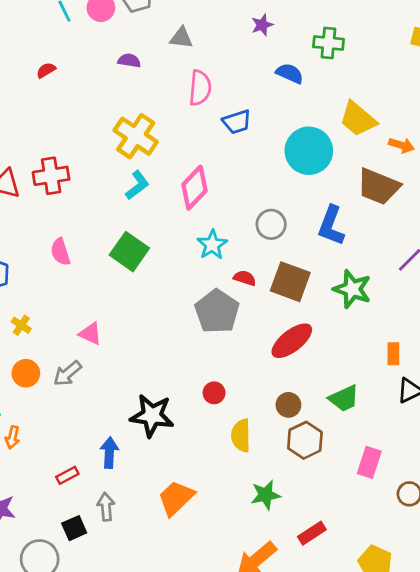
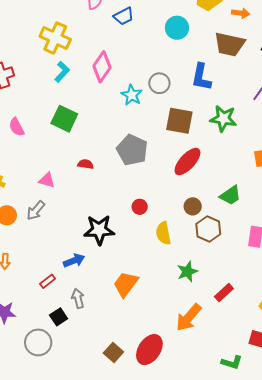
cyan circle: (309, 151) -> (177, 28), size x0.7
cyan star: (212, 245) -> (132, 95), moved
red semicircle: (245, 278) -> (86, 164), moved
blue arrow: (109, 453) -> (74, 261), turned 75

